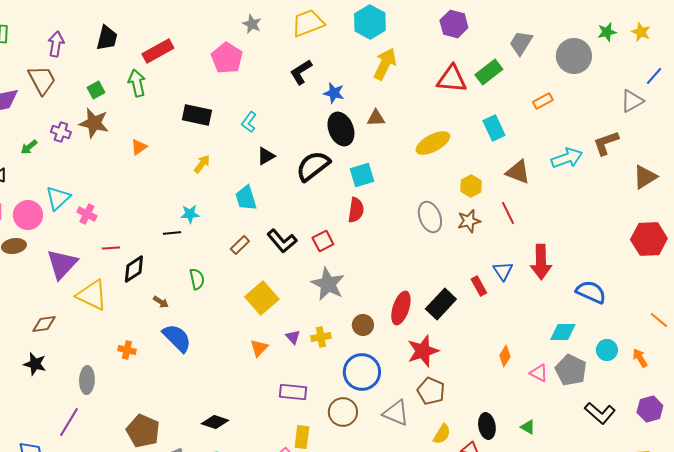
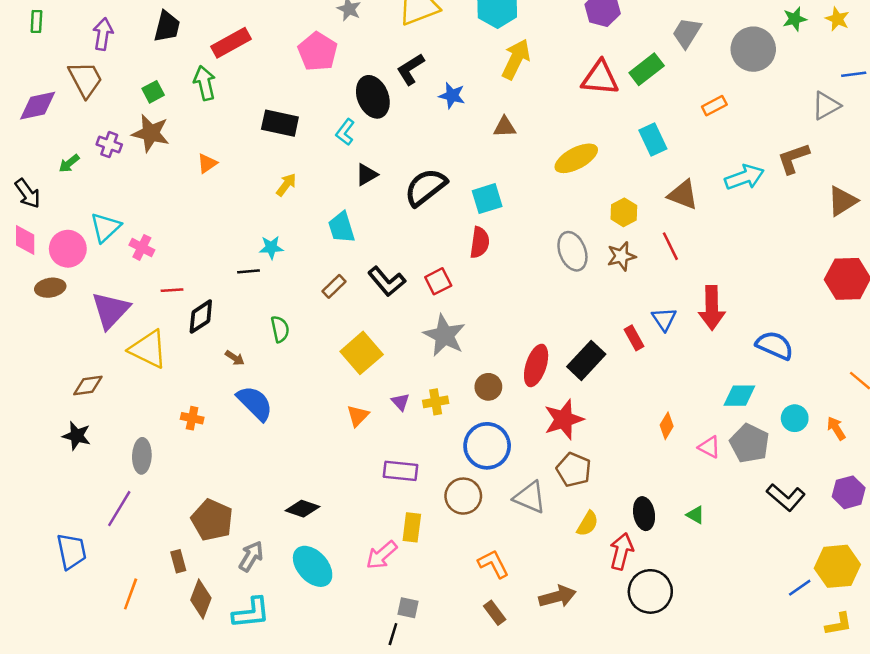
blue line: (654, 76) -> (854, 74), turned 42
black ellipse: (341, 129) -> (373, 97), moved

